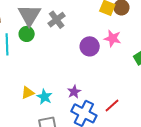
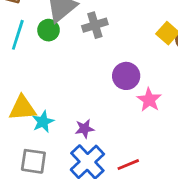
pink star: (113, 38) -> (149, 100), moved
yellow triangle: (28, 93) -> (22, 108), size x1.5

